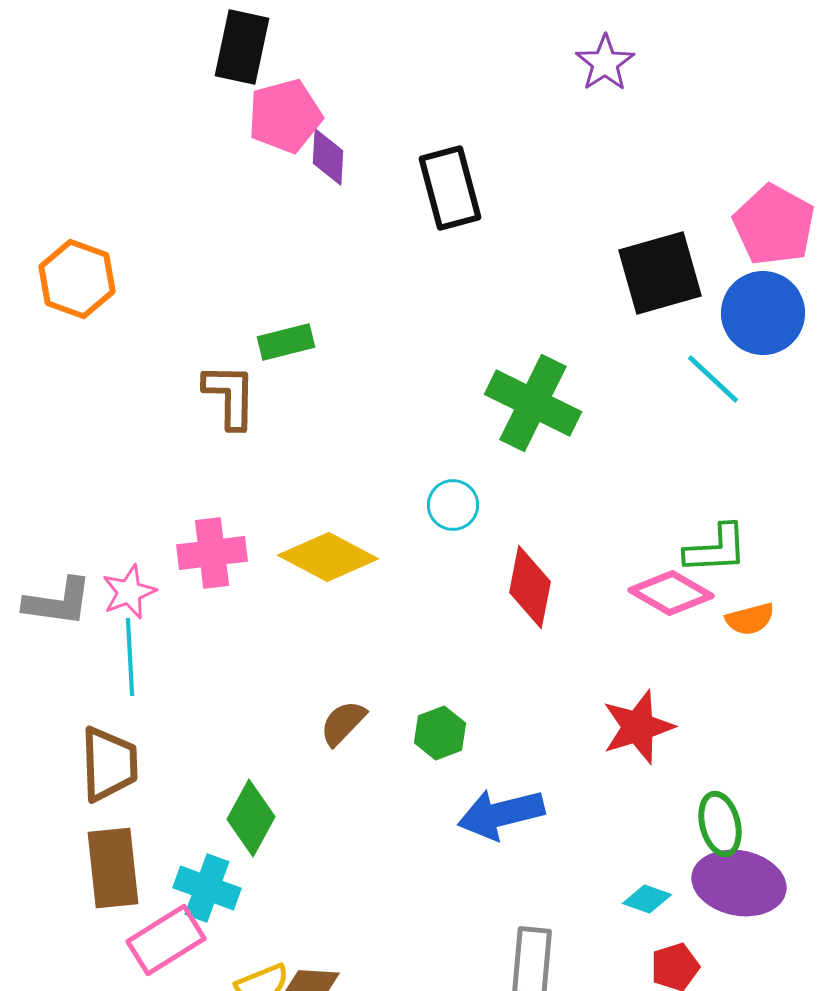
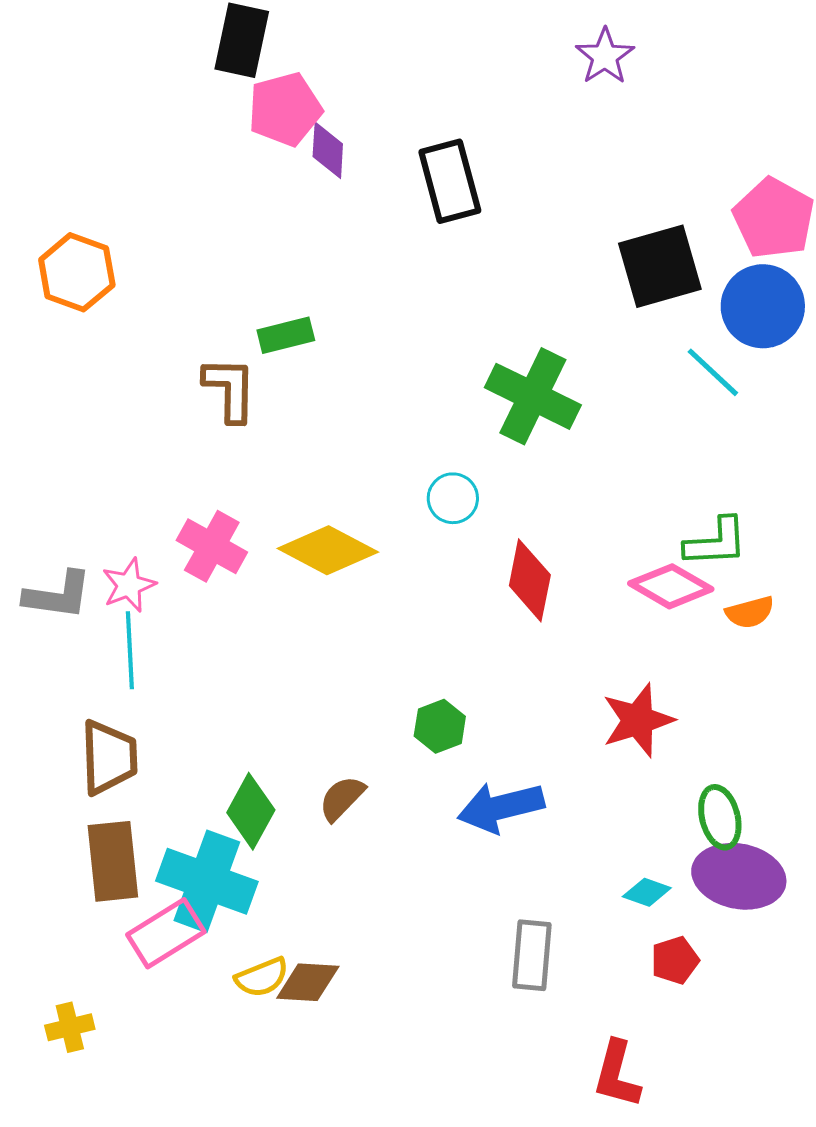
pink cross: (212, 553) -> (212, 546), turned 36
brown semicircle: (343, 723) -> (342, 798), moved
cyan cross: (207, 888) -> (207, 881), size x1.5

